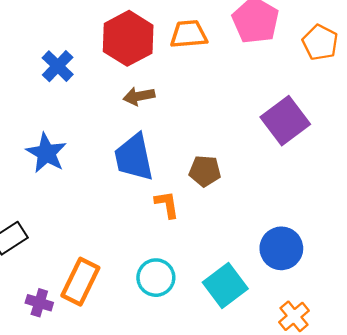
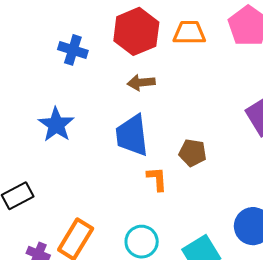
blue cross: (58, 66) -> (73, 50), turned -32

